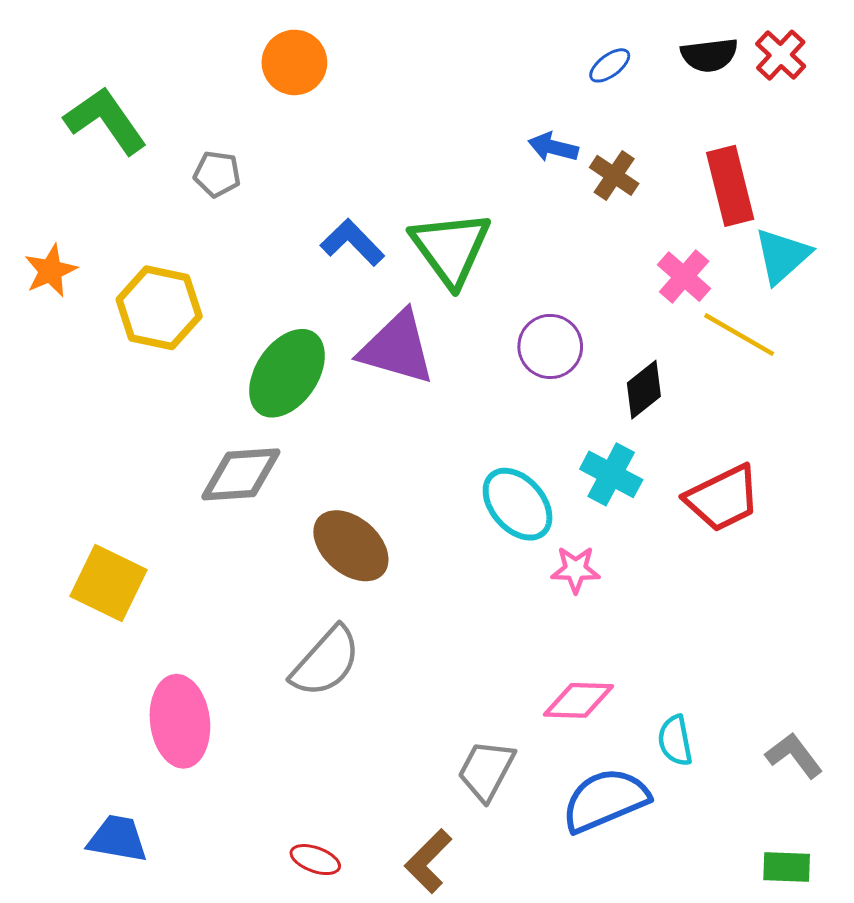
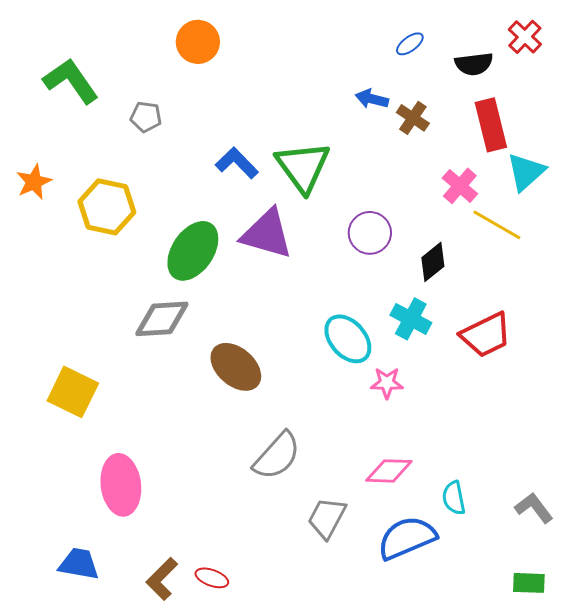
black semicircle: (709, 55) -> (474, 64), moved
gray semicircle: (326, 662) -> (277, 456), moved
brown L-shape: (428, 861) -> (162, 579), moved

